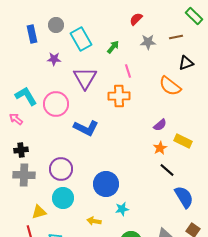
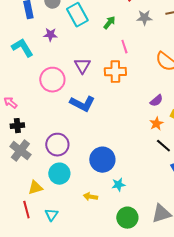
purple triangle: (85, 78) -> (82, 66), moved, size x0.7
cyan L-shape: (26, 96) -> (22, 48), moved
pink arrow: (16, 119) -> (10, 103), moved
gray cross: (24, 175) -> (20, 151), turned 35

